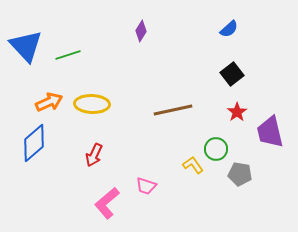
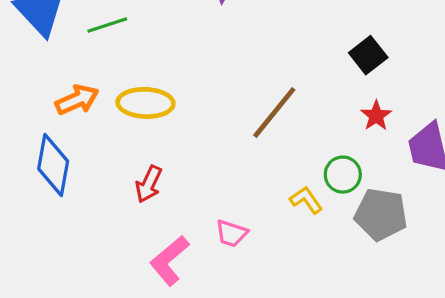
brown line: (173, 110) -> (274, 112), turned -39
blue diamond: (34, 143) -> (53, 165), turned -39
gray pentagon: (240, 174) -> (381, 214), size x1.4

